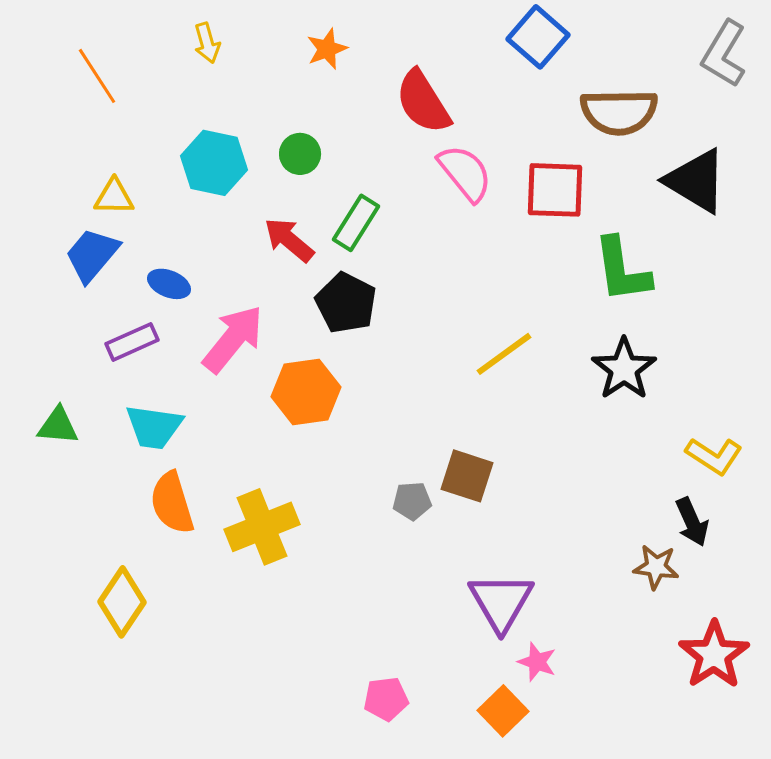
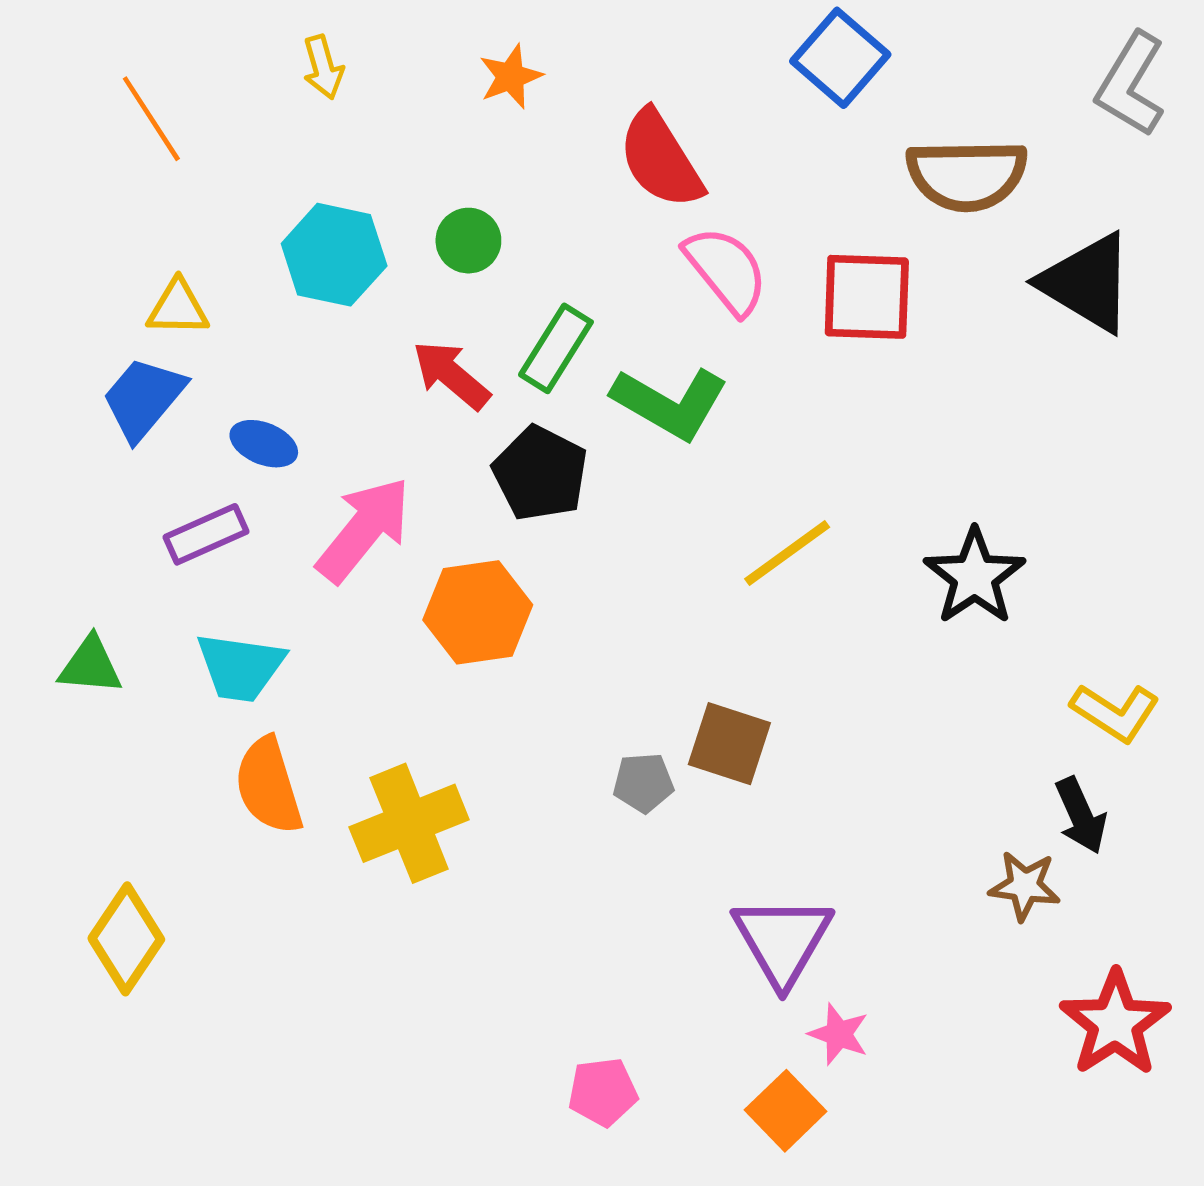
green L-shape: (622, 270) -> (670, 403), moved, turned -52
yellow diamond: (122, 602) -> (126, 939), moved

